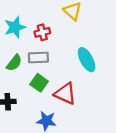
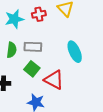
red cross: (42, 32) -> (39, 14), moved
green semicircle: (14, 63) -> (12, 50), turned -35

